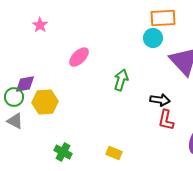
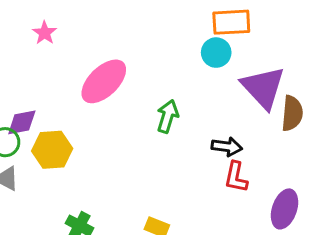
pink ellipse: (79, 57) -> (104, 81), size x1.5

